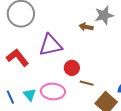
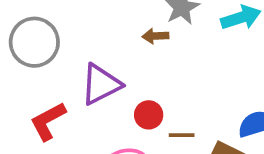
red L-shape: (17, 58) -> (48, 121), turned -65

